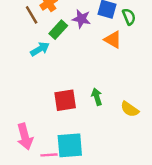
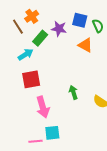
red square: (65, 100) -> (31, 79), moved
pink arrow: (25, 137) -> (43, 107), moved
cyan square: (70, 145) -> (52, 133), size x0.7

